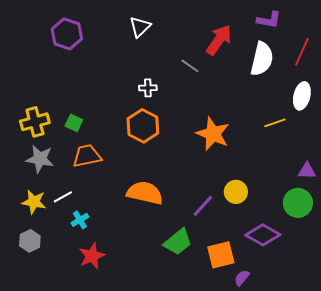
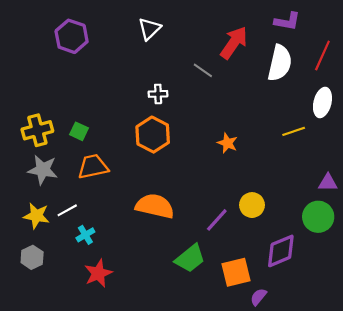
orange star: (213, 134) -> (227, 143), size x0.6
purple diamond: (263, 235) -> (281, 251), turned -52

